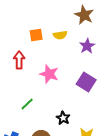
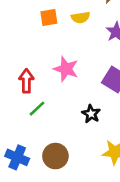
red arrow: (19, 60) -> (26, 81), moved
black star: (63, 118) -> (91, 114), moved

